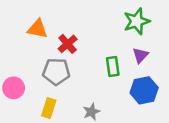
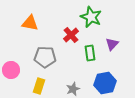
green star: (137, 21) -> (91, 17), moved, turned -30
red cross: (68, 44) -> (71, 35), moved
blue hexagon: (144, 90) -> (105, 83), moved

